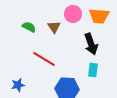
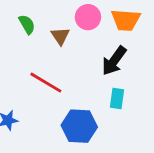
green semicircle: (29, 27) -> (27, 24), moved, turned 32
black arrow: (91, 44) -> (114, 61), turned 55

